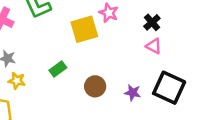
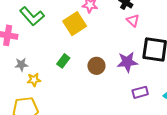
pink triangle: (154, 46) -> (133, 21), turned 32
purple star: (133, 93) -> (127, 62), size x1.5

